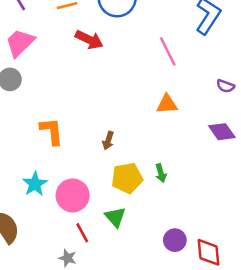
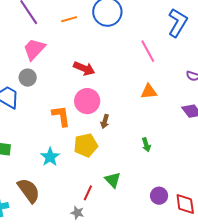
red arrow: (89, 40) -> (84, 68), moved
yellow pentagon: (127, 178) -> (86, 145), moved
pink circle: (73, 195) -> (87, 101), moved
red line: (82, 233) -> (88, 193), turned 56

